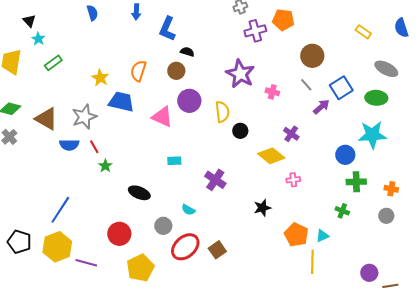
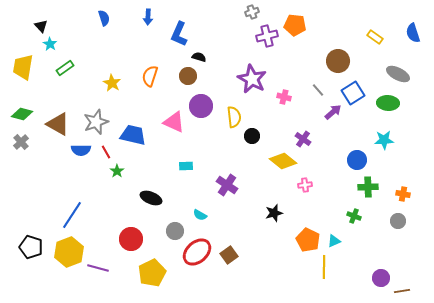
brown circle: (312, 56) -> (338, 61), moved
blue trapezoid: (121, 102) -> (133, 135), moved
cyan star: (372, 135) -> (384, 140), size x0.7

